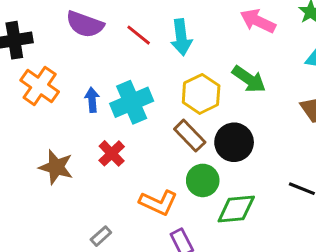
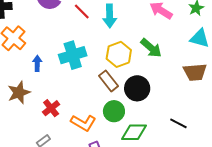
blue arrow: (92, 100) -> (37, 63), moved
red cross: (112, 153) -> (51, 108), moved
brown star: (56, 167) -> (19, 93), turned 30

